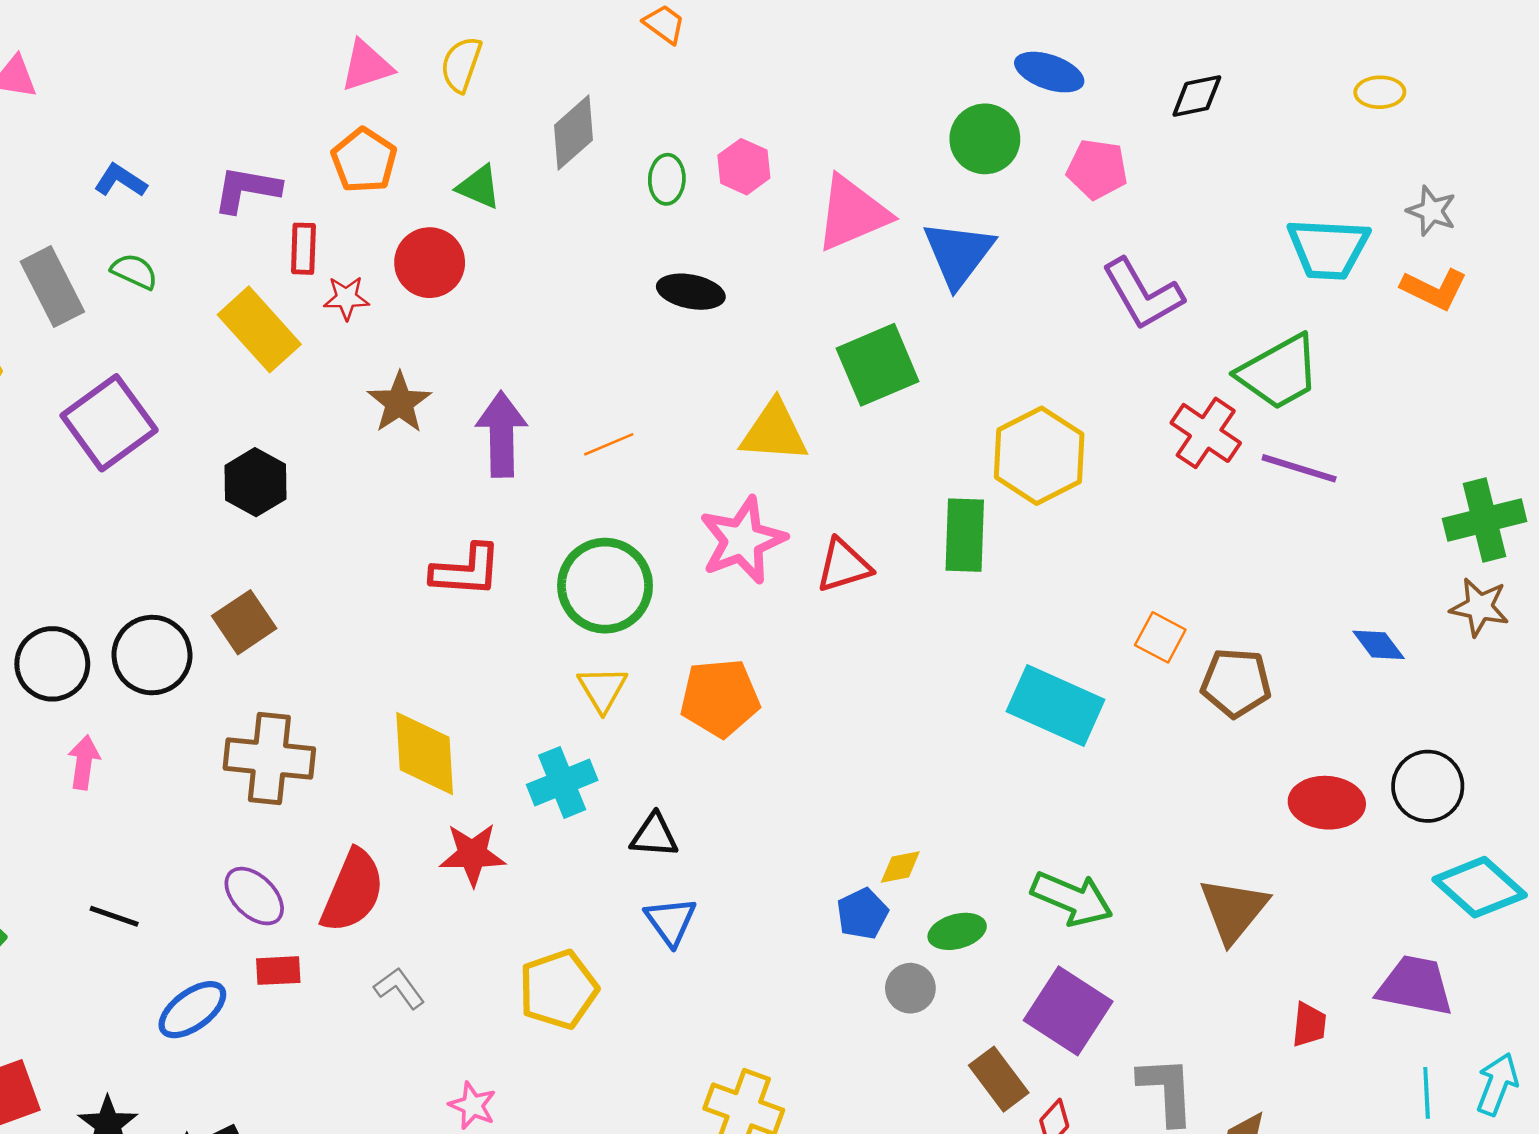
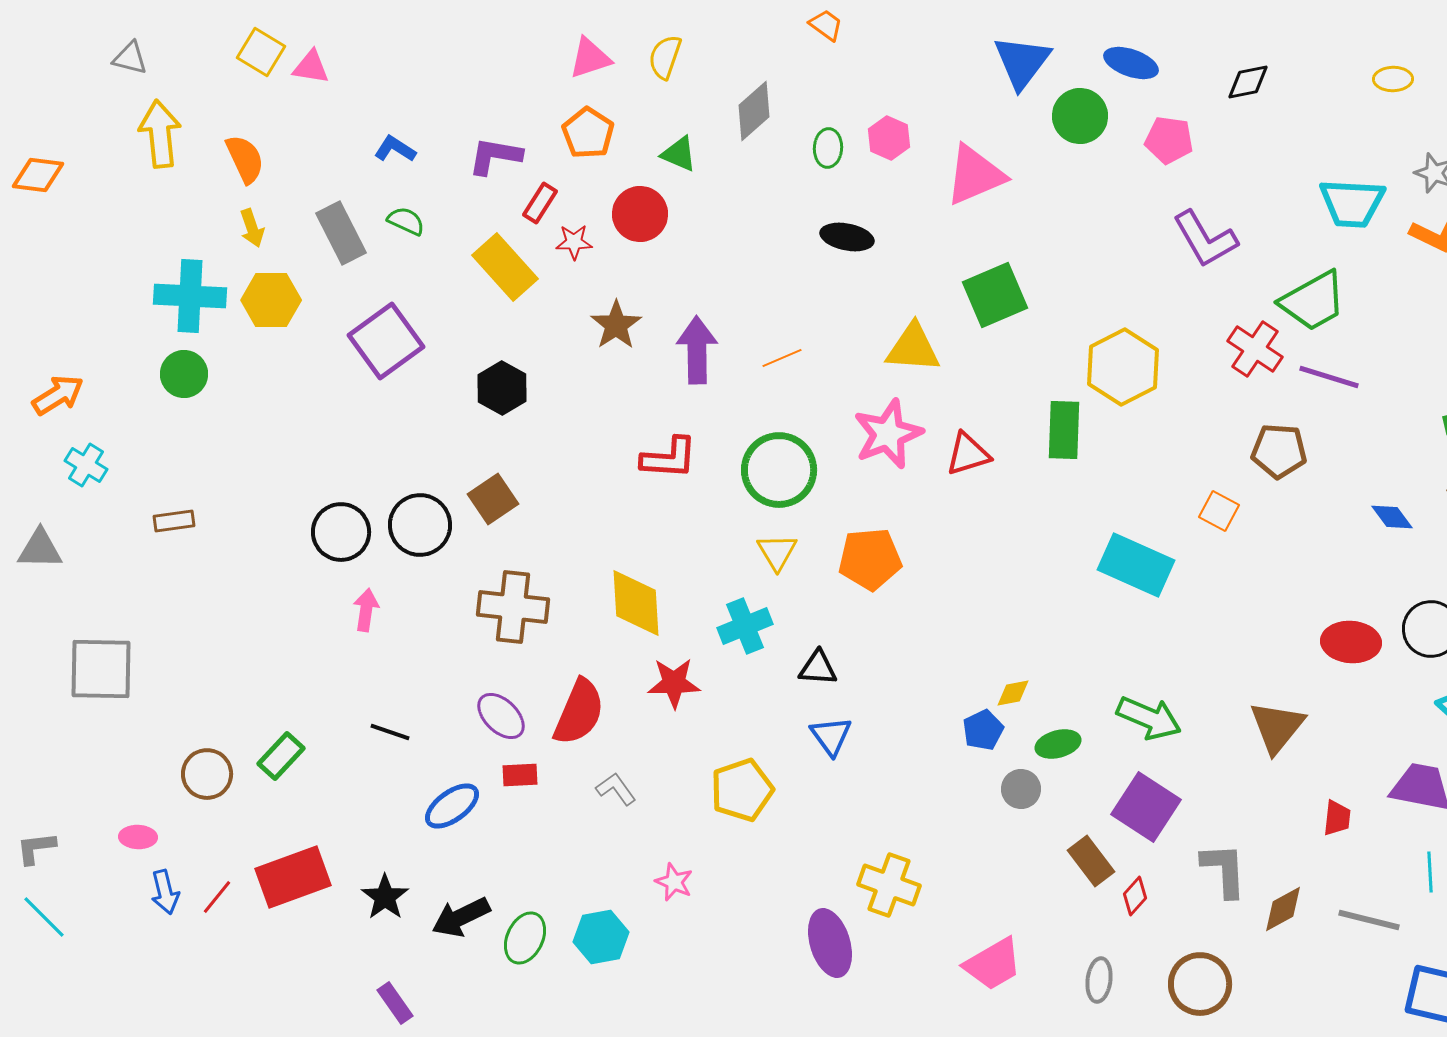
red rectangle: (303, 249) -> (540, 203), turned 30
blue triangle: (958, 254) -> (1022, 62), moved
brown pentagon: (1236, 683) -> (1279, 451), moved

